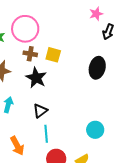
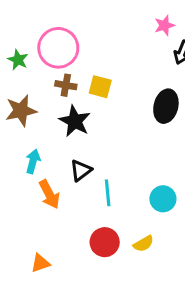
cyan line: (46, 134) -> (108, 193), moved
orange arrow: (17, 146) -> (49, 194), moved

